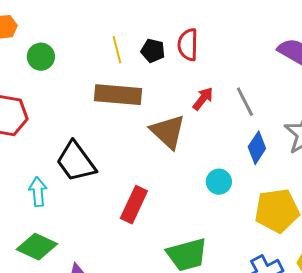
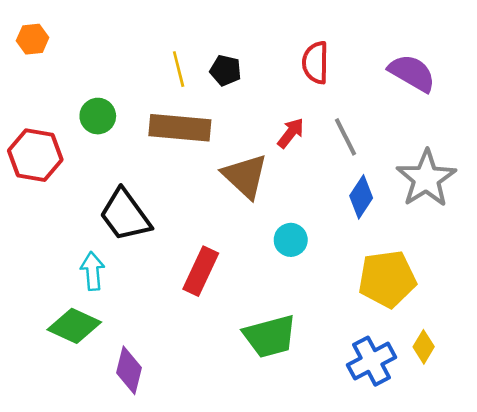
red semicircle: (188, 45) -> (315, 63), moved
green circle: (41, 57) -> (98, 116), moved
cyan circle: (219, 182) -> (291, 240), moved
cyan arrow: (38, 192) -> (93, 271), moved

